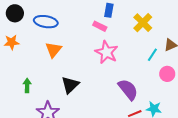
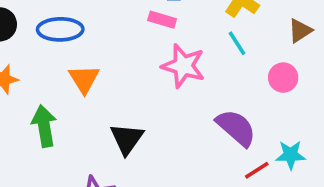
cyan line: (152, 55) -> (237, 43), moved, turned -56
pink circle: (167, 74) -> (283, 78), moved
green arrow: (27, 85) -> (44, 126), moved, size x1.5

